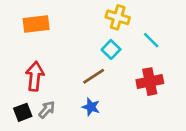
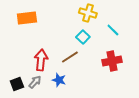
red arrow: (35, 76) -> (41, 60), moved
blue star: (91, 107) -> (59, 80), moved

